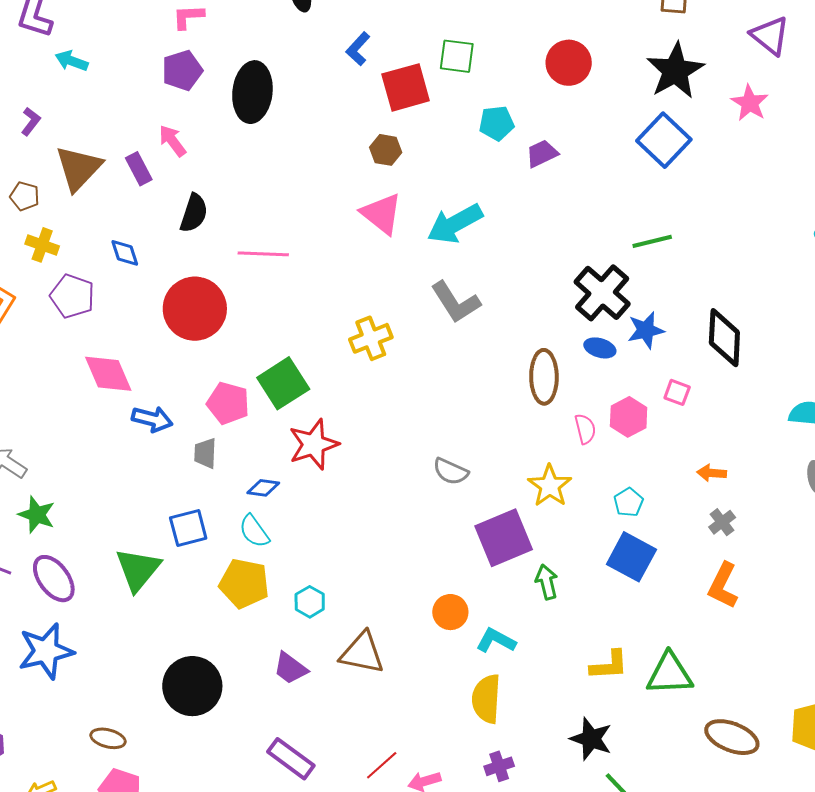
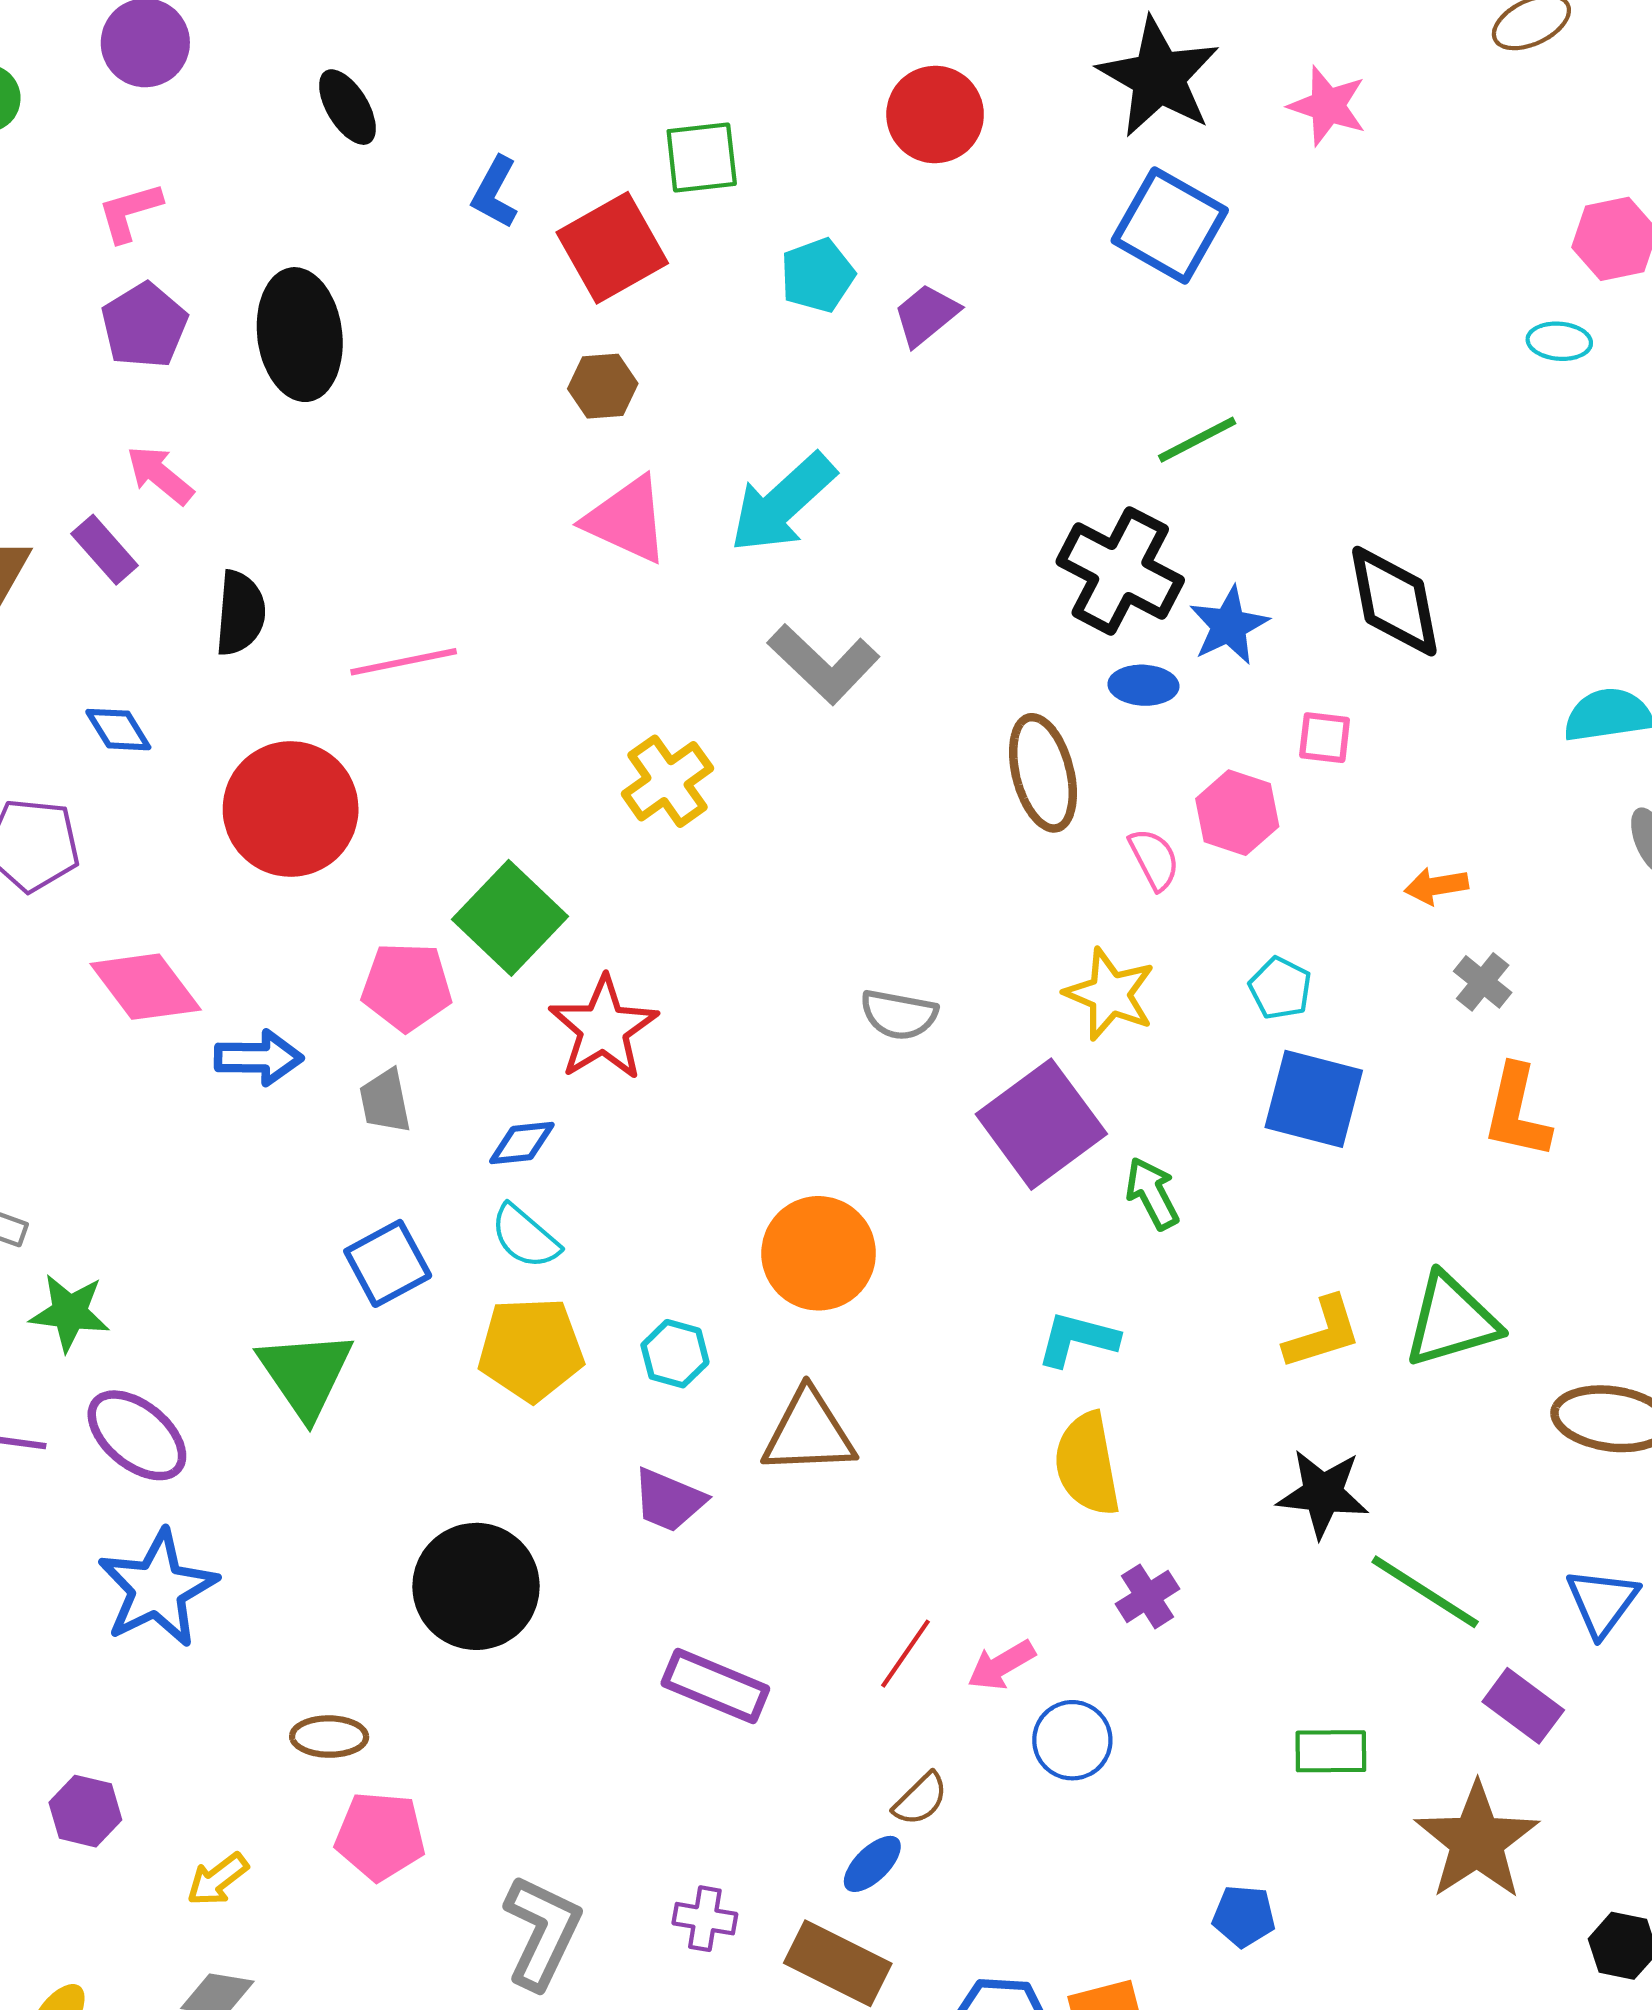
orange circle: (450, 612) -> (819, 1253), moved, size x1.5

